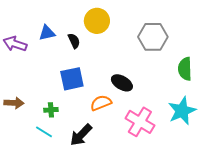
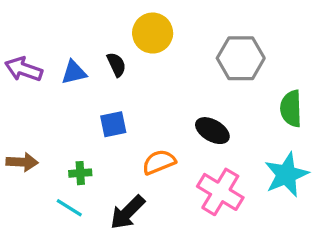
blue triangle: (47, 33) -> (74, 72), moved
blue square: (72, 79) -> (113, 124), size x0.7
black ellipse: (122, 83) -> (212, 131), moved

